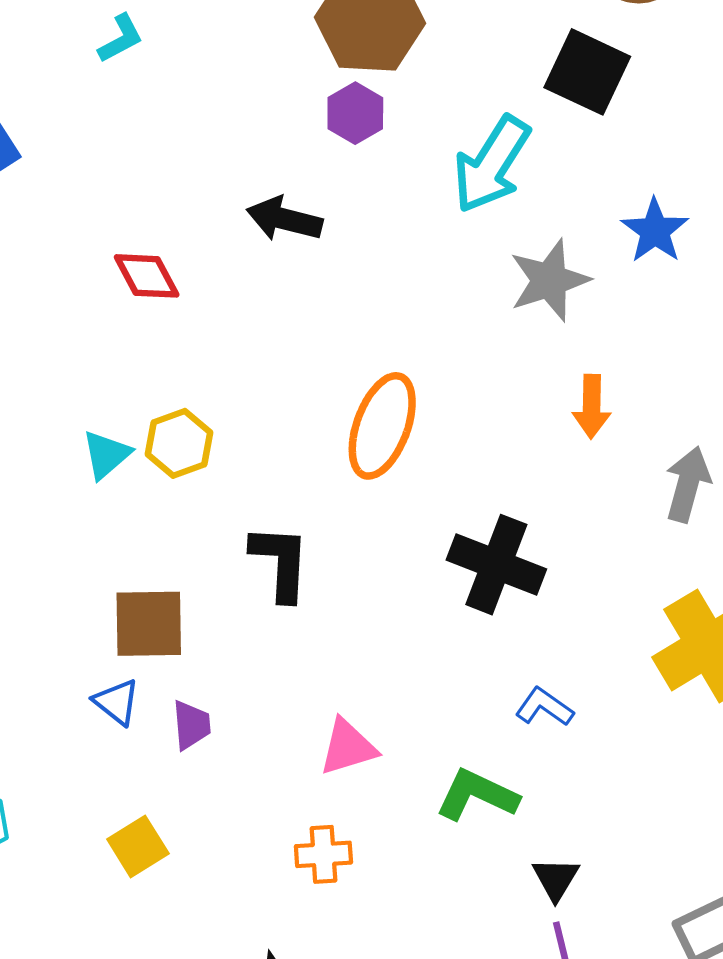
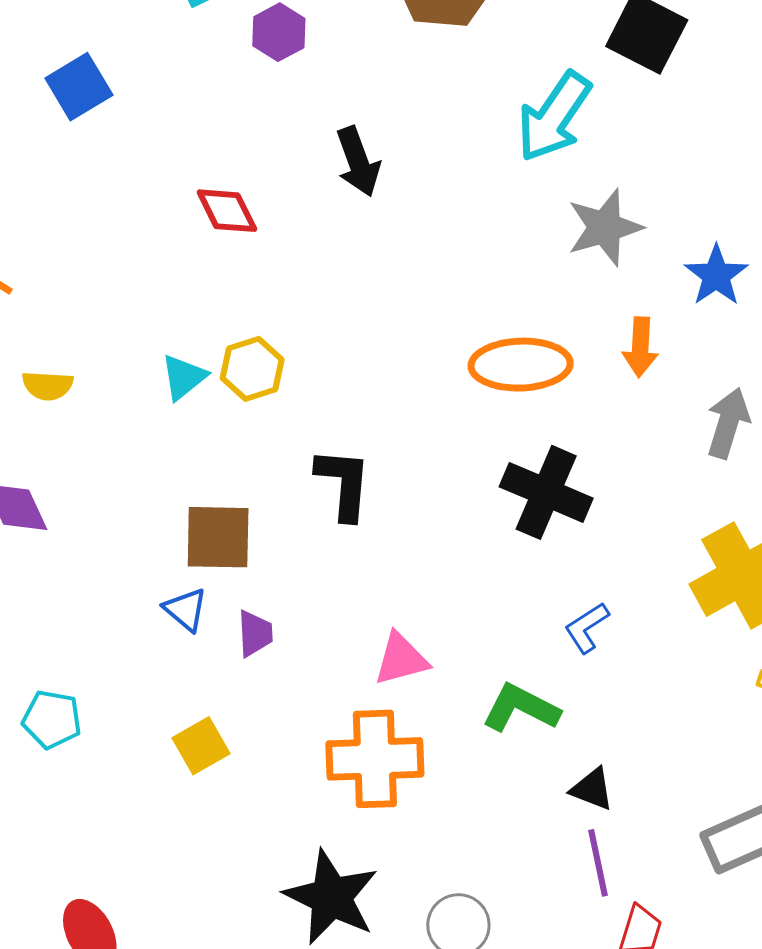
purple hexagon: (355, 113) -> (279, 32), moved
black arrow: (284, 219) -> (358, 162), turned -126
blue star: (655, 231) -> (716, 275), moved
orange ellipse: (382, 426) -> (521, 365), moved, turned 66
blue L-shape: (544, 707) -> (587, 628), turned -70
orange cross: (323, 854) -> (375, 759), size x1.8
black triangle: (556, 879) -> (592, 789), turned -42

